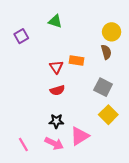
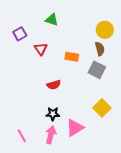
red triangle: (56, 67) -> (41, 49), moved
gray square: (103, 87) -> (97, 70), moved
pink arrow: (54, 143) -> (51, 135), turned -102

